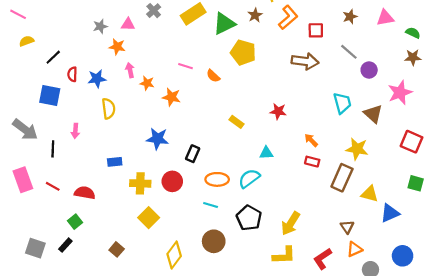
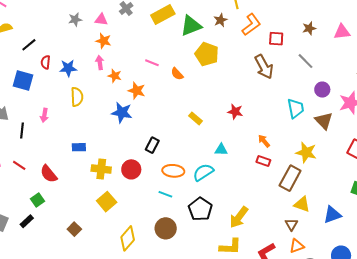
orange star: (117, 47) -> (103, 41), moved
brown arrow: (305, 61) -> (264, 67), turned 50
purple circle: (369, 70) -> (322, 90), moved
blue star: (157, 139) -> (122, 112), moved
red semicircle: (85, 193) -> (49, 174), turned -144
yellow triangle: (370, 194) -> (302, 204), moved

